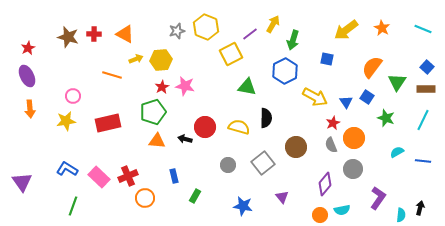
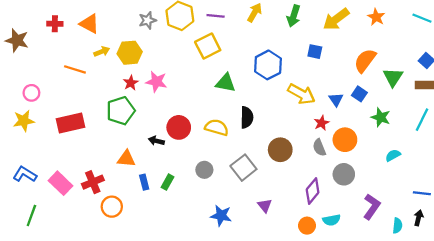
purple line: (250, 34) -> (216, 16), moved, turned 42
brown star: (68, 37) -> (17, 40), moved
green arrow: (293, 40) -> (294, 16), moved
orange triangle: (157, 141) -> (126, 159), moved
blue line: (423, 161) -> (422, 193), moved
green rectangle: (195, 196) -> (168, 182), moved

